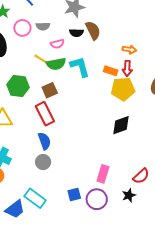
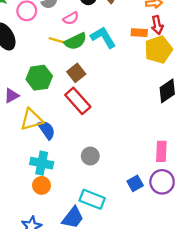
blue semicircle: (44, 141) -> (47, 130), moved

